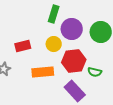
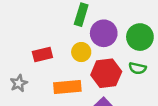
green semicircle: (95, 72) -> (137, 68), moved

